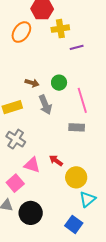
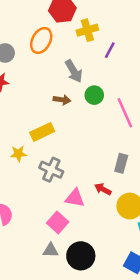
purple line: (77, 47) -> (110, 50), turned -40
gray arrow: (45, 105) -> (74, 71), moved
gray rectangle: (77, 127) -> (121, 163), moved, turned -70

